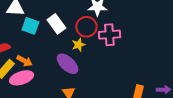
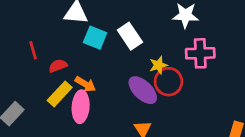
red circle: (86, 27) -> (168, 82), moved
pink ellipse: (22, 78) -> (81, 107), turned -70

